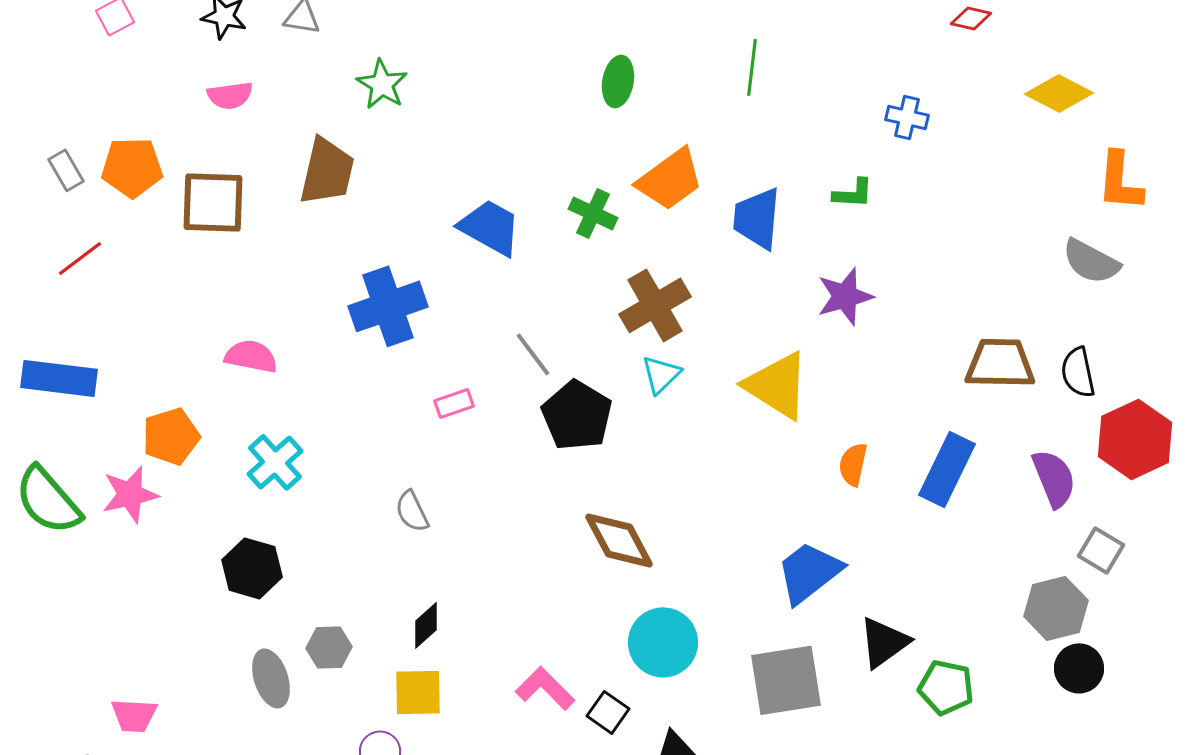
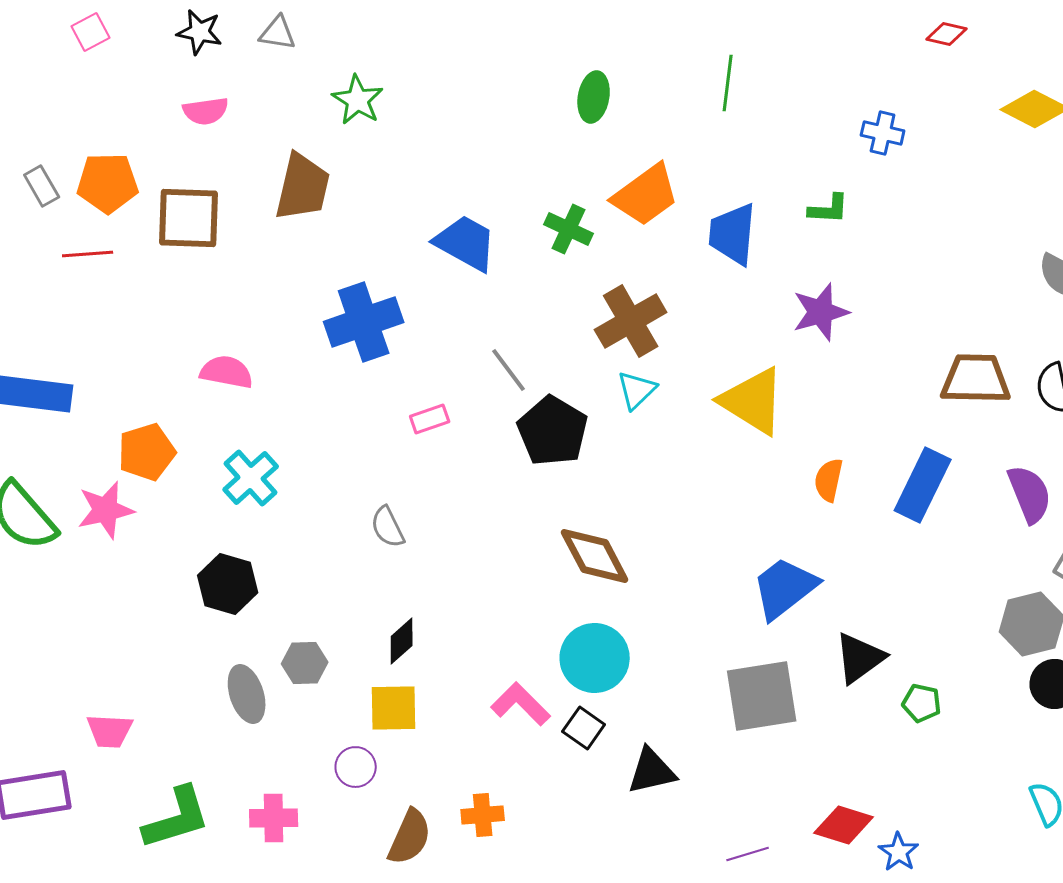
red line: (80, 258) -> (88, 254), moved, turned 33
cyan circle: (663, 642) -> (595, 658), moved
green pentagon: (946, 687) -> (922, 703), size x0.7

